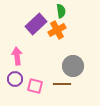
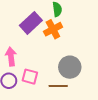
pink square: (35, 86) -> (30, 77), moved

